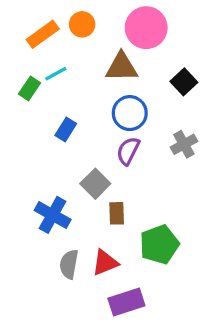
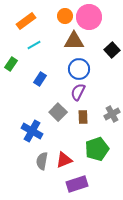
orange circle: (82, 24) -> (65, 16), moved
green rectangle: (30, 88) -> (11, 64), moved
gray cross: (184, 144) -> (112, 114), moved
brown rectangle: (117, 213) -> (83, 117), moved

